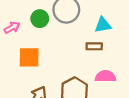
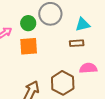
orange square: (29, 57) -> (29, 46), moved

